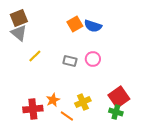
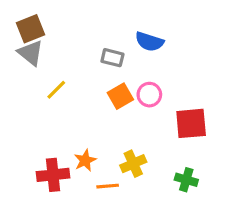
orange square: (75, 24) -> (120, 96), moved
gray rectangle: (70, 61) -> (112, 58), moved
red square: (119, 97) -> (191, 123), moved, turned 30
orange line: (67, 116) -> (108, 186), turned -40

